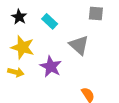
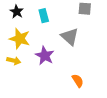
cyan rectangle: (50, 21) -> (44, 16), turned 32

